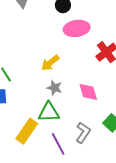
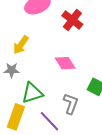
gray star: (54, 88) -> (12, 70), moved

